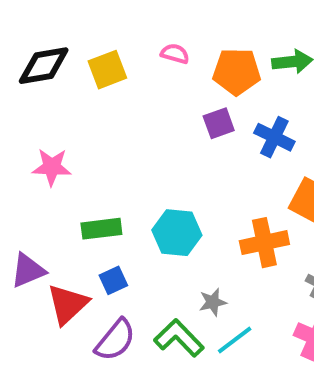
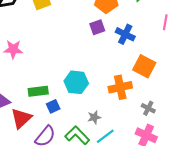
green rectangle: (101, 229) -> (38, 91), moved
blue square: (113, 280) -> (53, 106), moved

